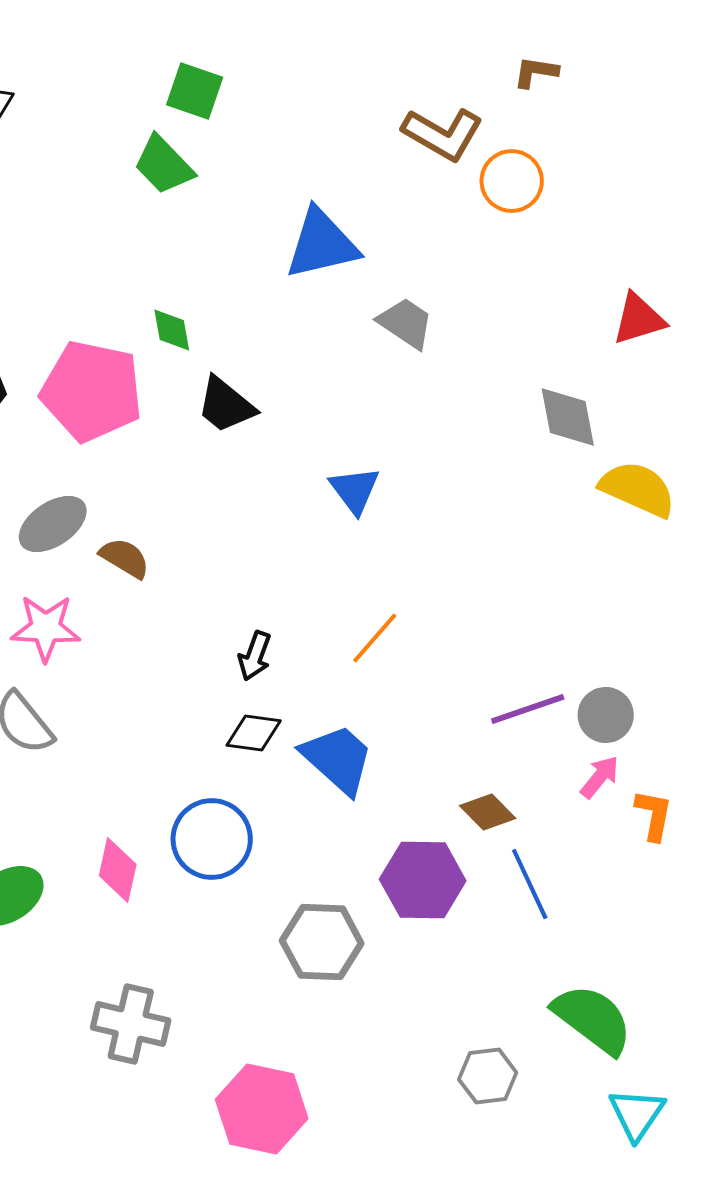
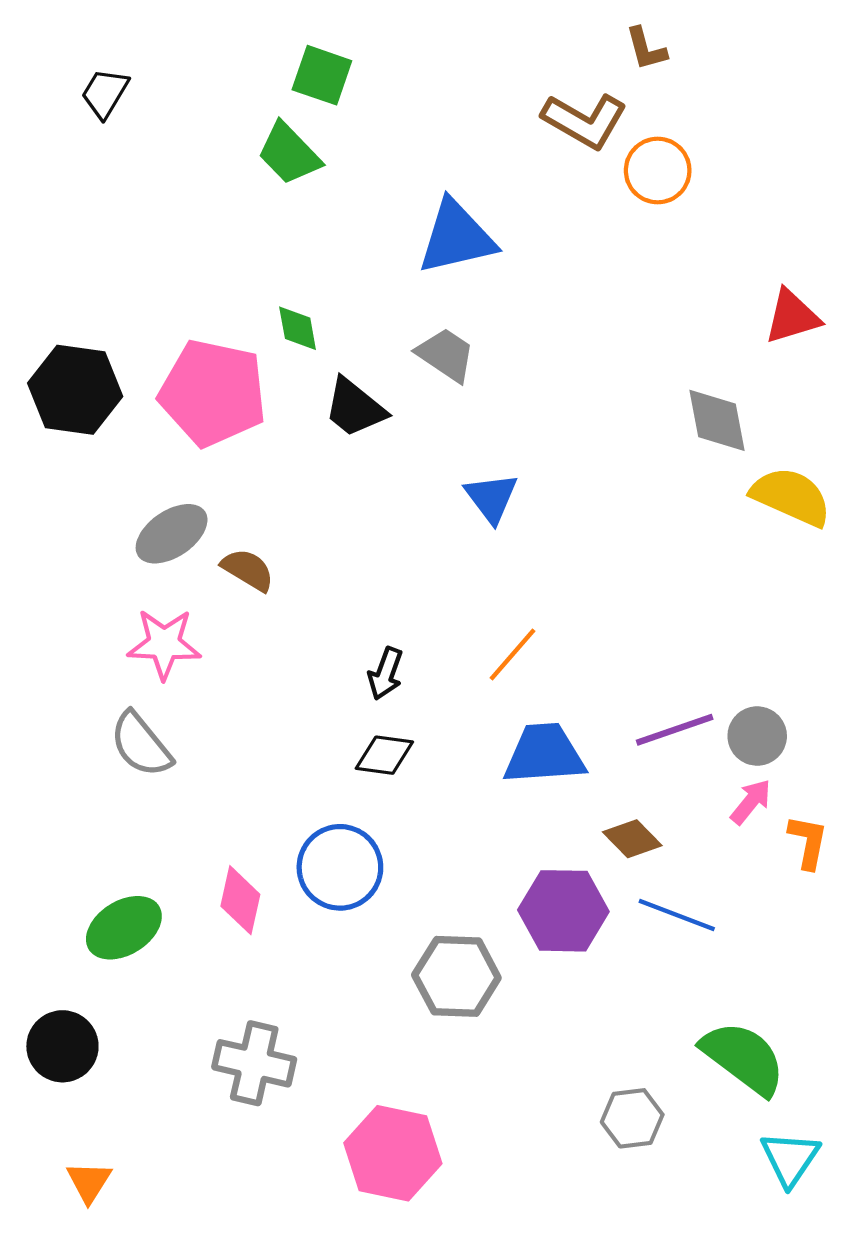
brown L-shape: (536, 72) -> (646, 49), moved, turned -114
gray trapezoid: (406, 323) -> (446, 355), moved
blue trapezoid: (338, 759) -> (544, 754), moved, turned -46
blue line: (530, 884) -> (677, 915), turned -44

